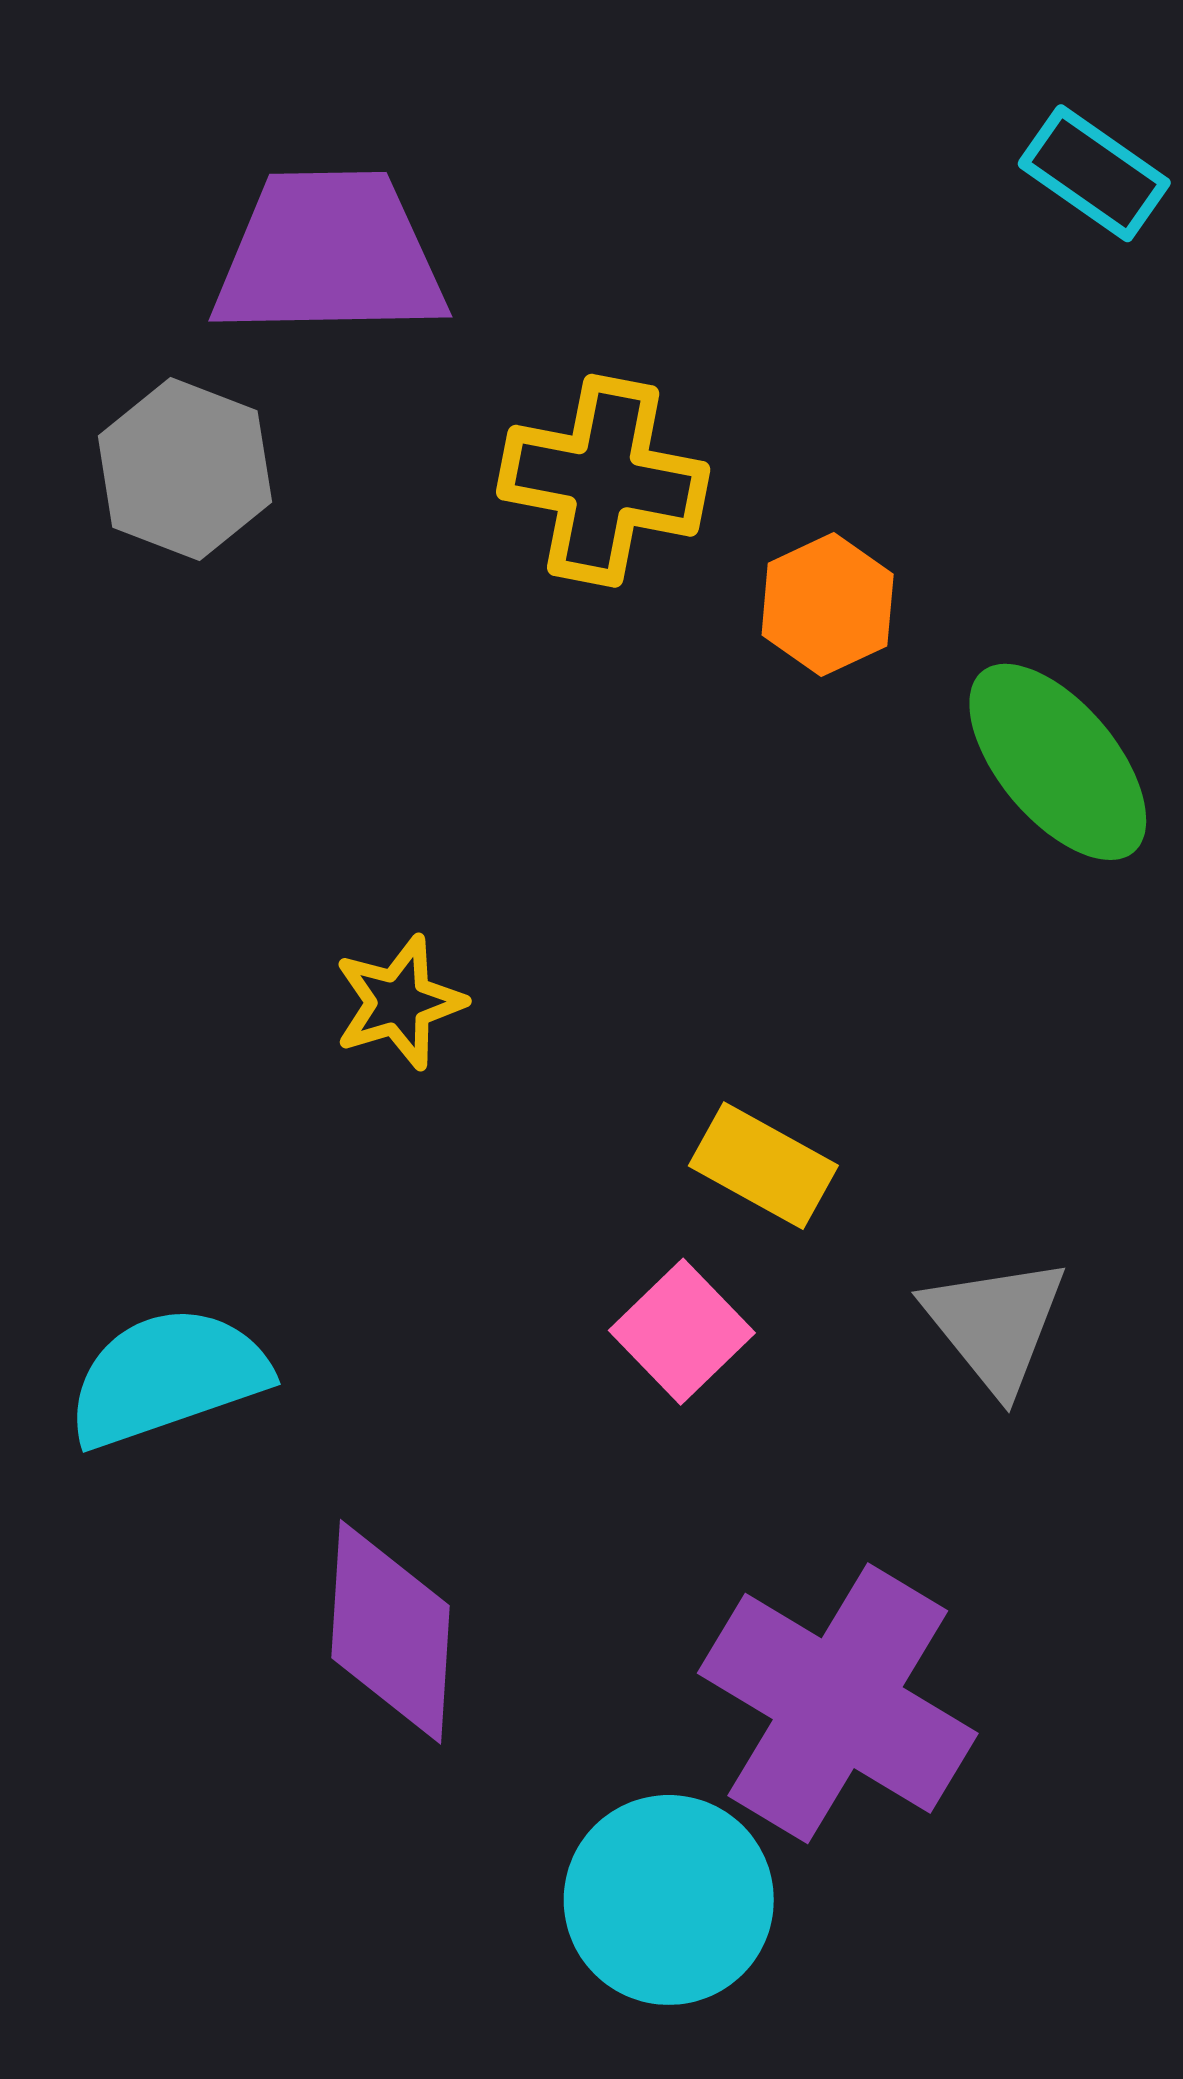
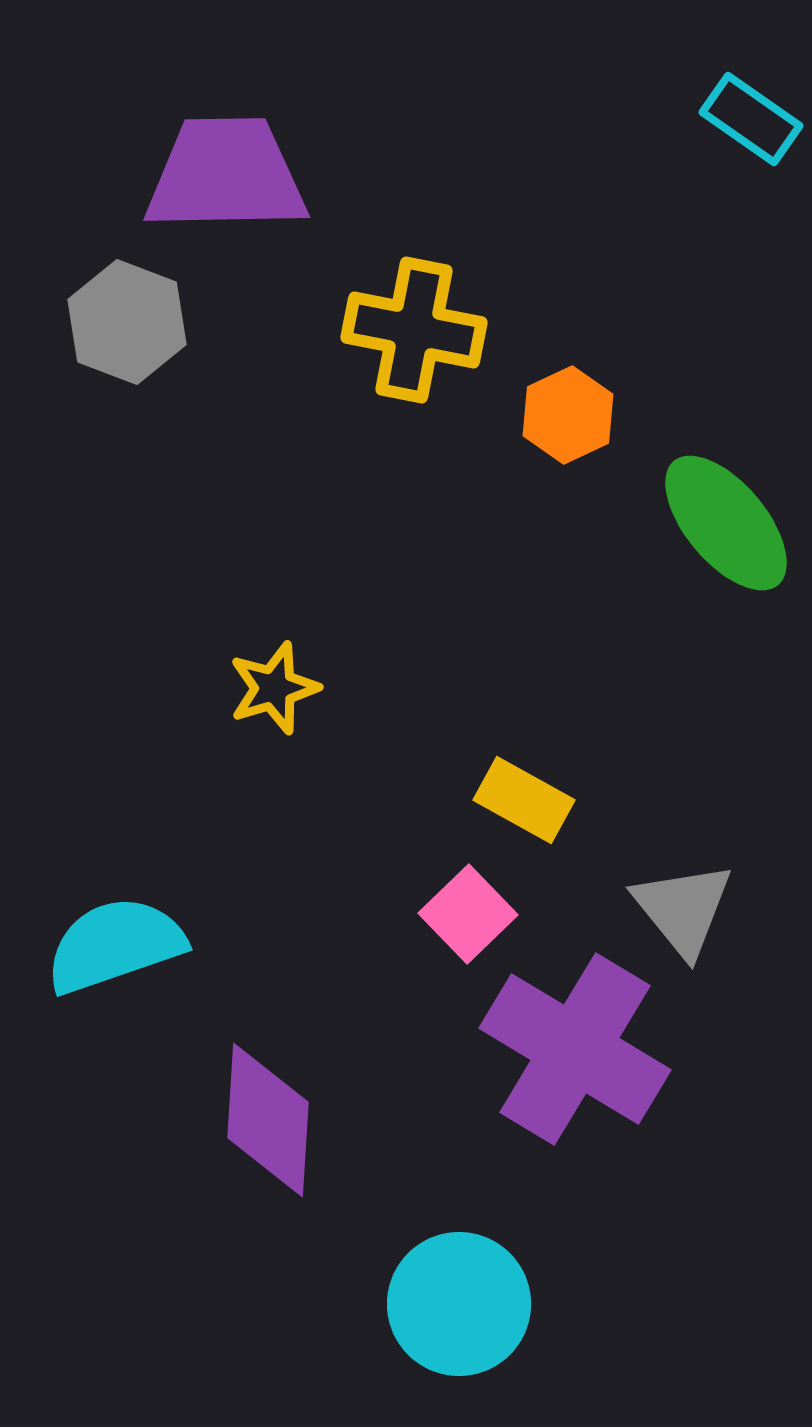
purple cross: (838, 1703) -> (575, 1049), moved

